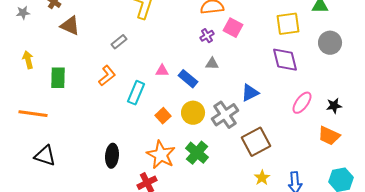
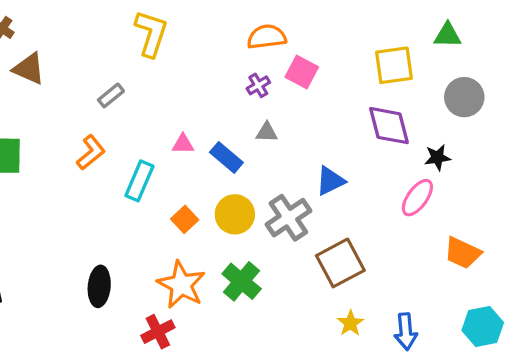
black star: (334, 106) -> (437, 157), moved

